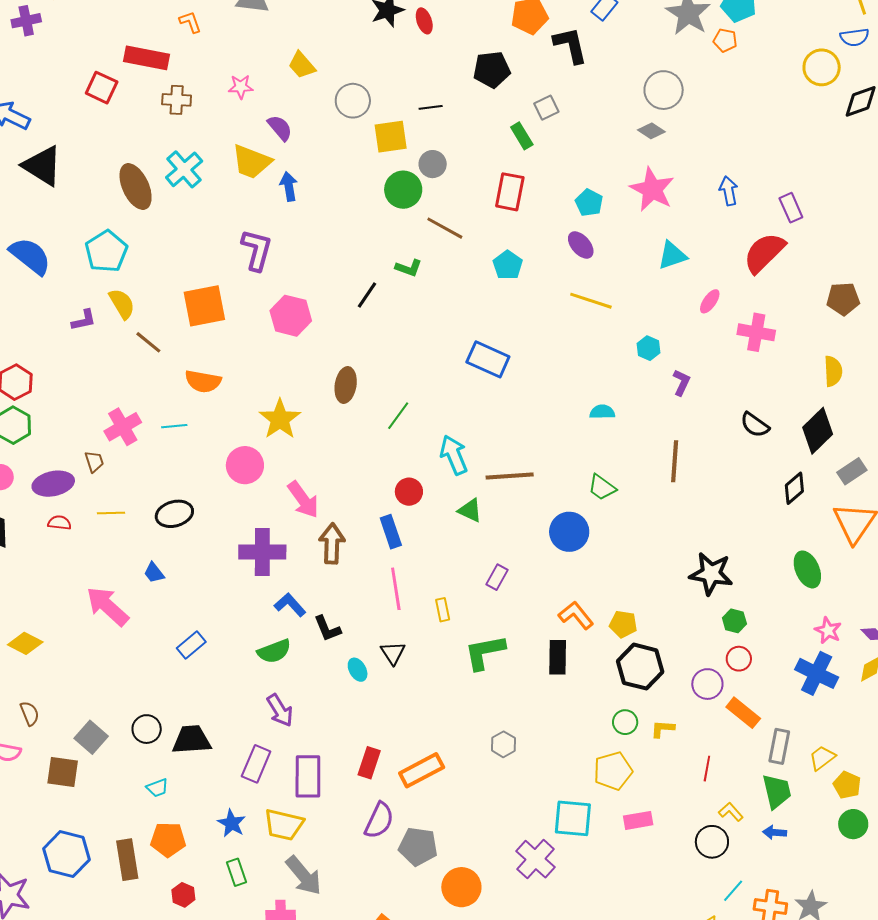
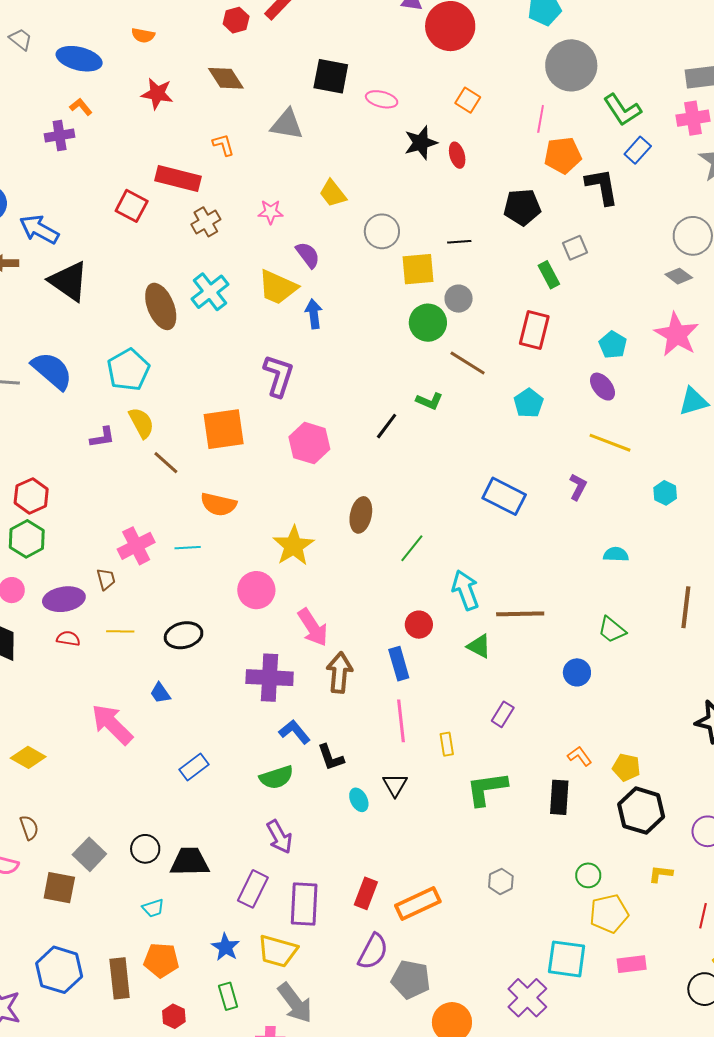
brown cross: (177, 100) -> (206, 222), turned -36
purple L-shape: (682, 382) -> (578, 487), moved
blue circle: (569, 532) -> (577, 672), size x0.7
orange L-shape: (576, 615) -> (580, 756), size x0.7
green circle: (625, 722) -> (588, 875), moved

